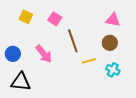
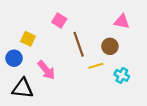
yellow square: (26, 17) -> (28, 39), moved
brown circle: (110, 43) -> (110, 46), moved
pink arrow: (44, 54) -> (46, 70), moved

